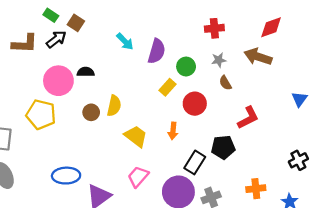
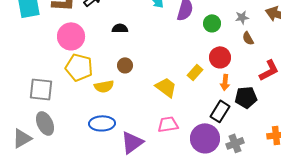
pink circle: (58, 81) -> (71, 36), moved
yellow rectangle: (167, 87) -> (195, 72), moved
yellow semicircle: (114, 106) -> (104, 86), moved, turned 66
orange arrow: (173, 131) -> (225, 82), moved
pink trapezoid: (138, 177) -> (168, 124), turned 40

